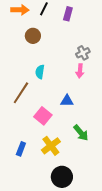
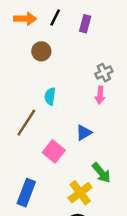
blue triangle: (67, 101) -> (84, 133), turned -32
yellow cross: (51, 146) -> (80, 193), moved
blue rectangle: (21, 149) -> (26, 193), size x1.5

